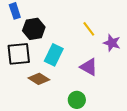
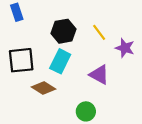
black hexagon: (34, 29) -> (64, 31), moved

